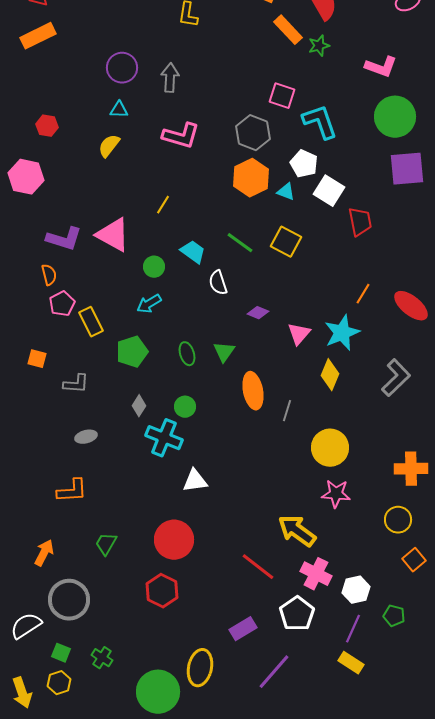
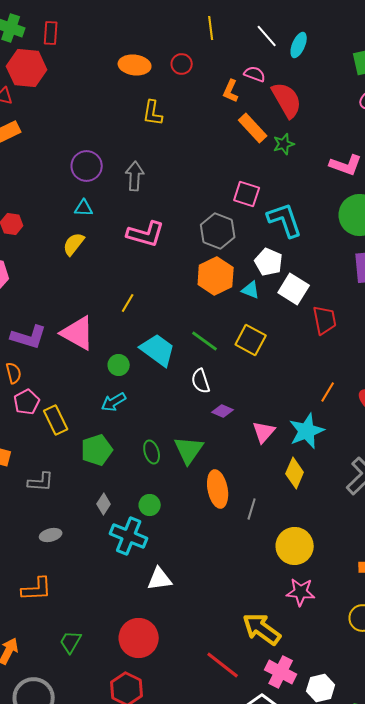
cyan trapezoid: (193, 252) -> (158, 350), size x1.4
white semicircle: (218, 283) -> (201, 381), moved
green triangle: (224, 352) -> (189, 450), size x1.4

